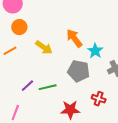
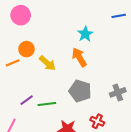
orange circle: (19, 27) -> (26, 49), moved
cyan star: (95, 51) -> (85, 34), moved

